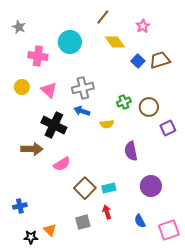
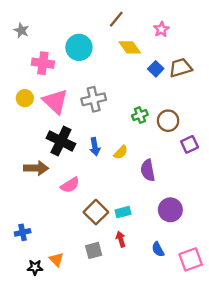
pink triangle: (49, 90) -> (55, 102), size x1.4
blue arrow: (82, 111) -> (95, 147), moved, turned -119
yellow semicircle: (107, 124) -> (121, 152), moved, turned -40

